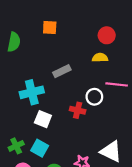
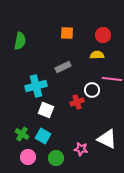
orange square: (50, 27) -> (67, 33), moved
red cross: (78, 110) -> (77, 102), turned -32
green cross: (16, 146) -> (22, 134), turned -32

